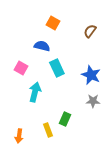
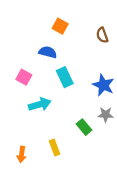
brown semicircle: (90, 31) -> (102, 35), turned -56
cyan arrow: (35, 92) -> (40, 104), turned 60
green rectangle: (65, 119) -> (84, 127), moved, turned -64

